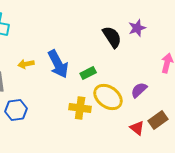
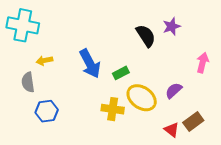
yellow arrow: (26, 64) -> (44, 61), moved

